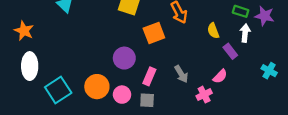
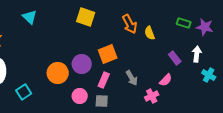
yellow semicircle: (213, 31) -> (150, 33), moved
orange square: (154, 33) -> (108, 54), moved
white arrow: (245, 33) -> (197, 54), moved
orange circle: (97, 87) -> (58, 73), moved
cyan square: (58, 90) -> (24, 92), size x0.7

